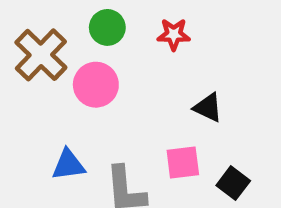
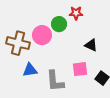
green circle: (107, 27) -> (59, 24), moved
brown cross: (41, 55) -> (18, 43), moved, turned -30

